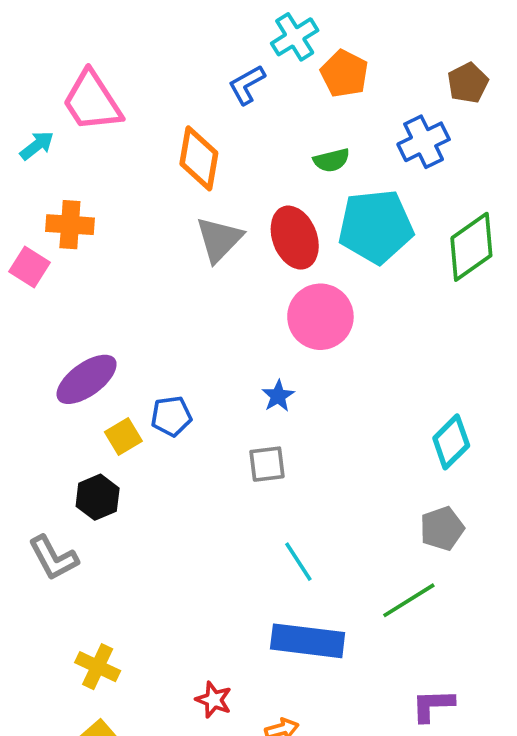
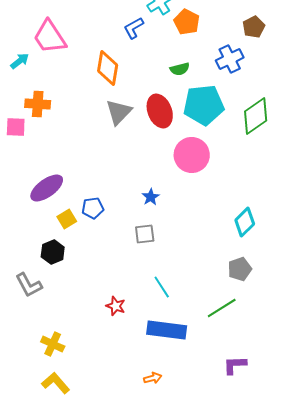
pink square: (29, 267) -> (16, 127), turned -30
pink circle: (320, 317) -> (192, 155), moved
red star: (214, 700) -> (116, 306), moved

